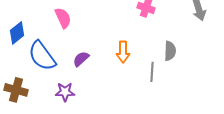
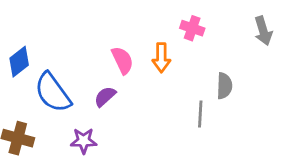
pink semicircle: (63, 18) -> (122, 60), moved
orange arrow: (123, 52) -> (161, 58), moved

